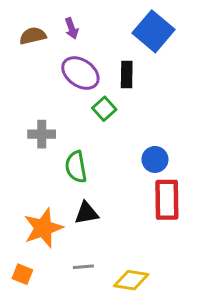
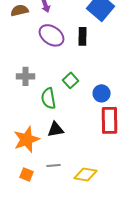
green square: (104, 109) -> (71, 80), moved
orange square: (22, 274) -> (27, 174), moved

